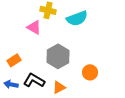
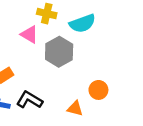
gray hexagon: (58, 56) -> (59, 52), moved
orange triangle: (59, 87) -> (75, 108), moved, turned 40

